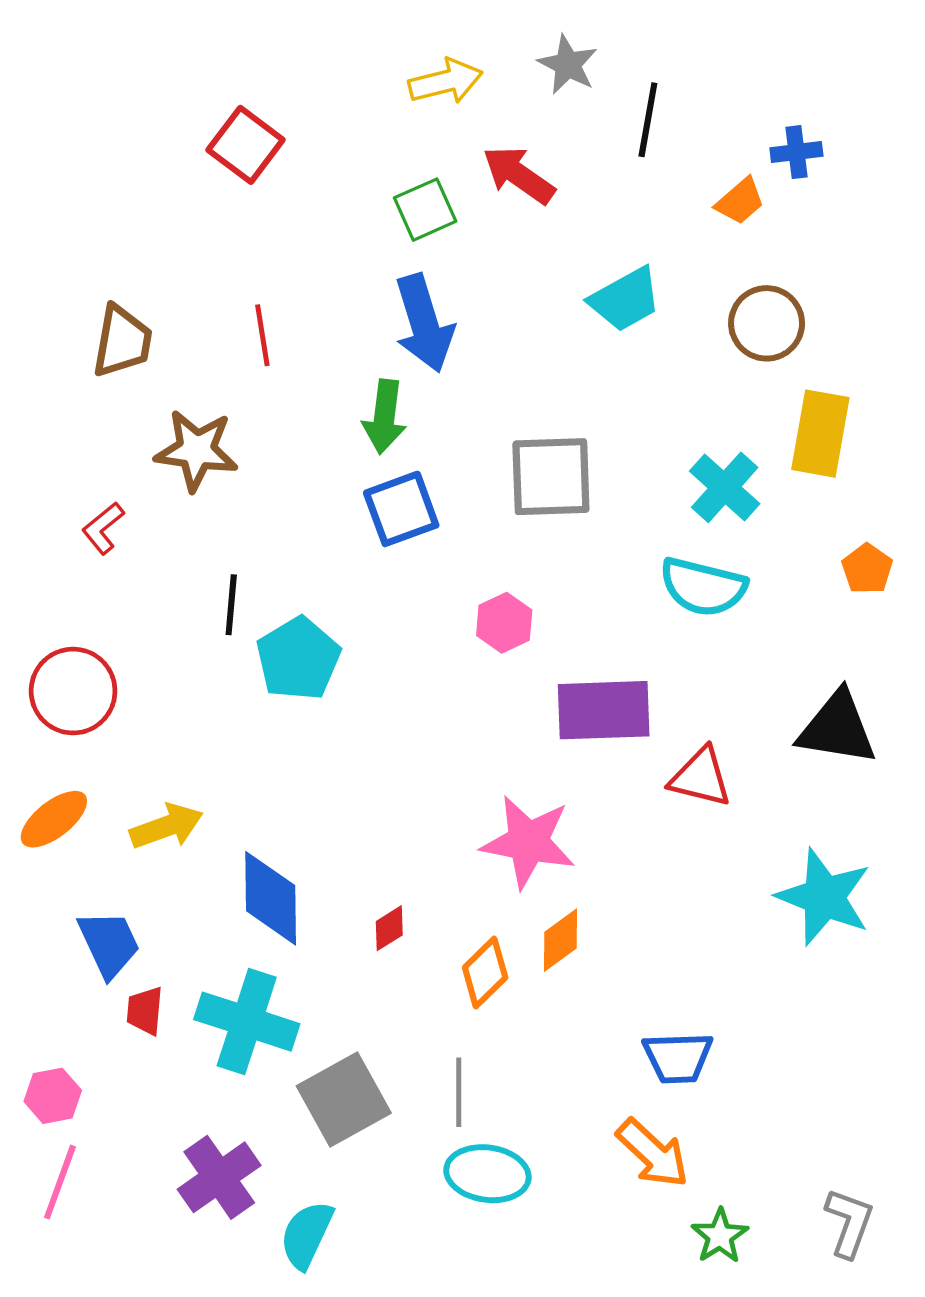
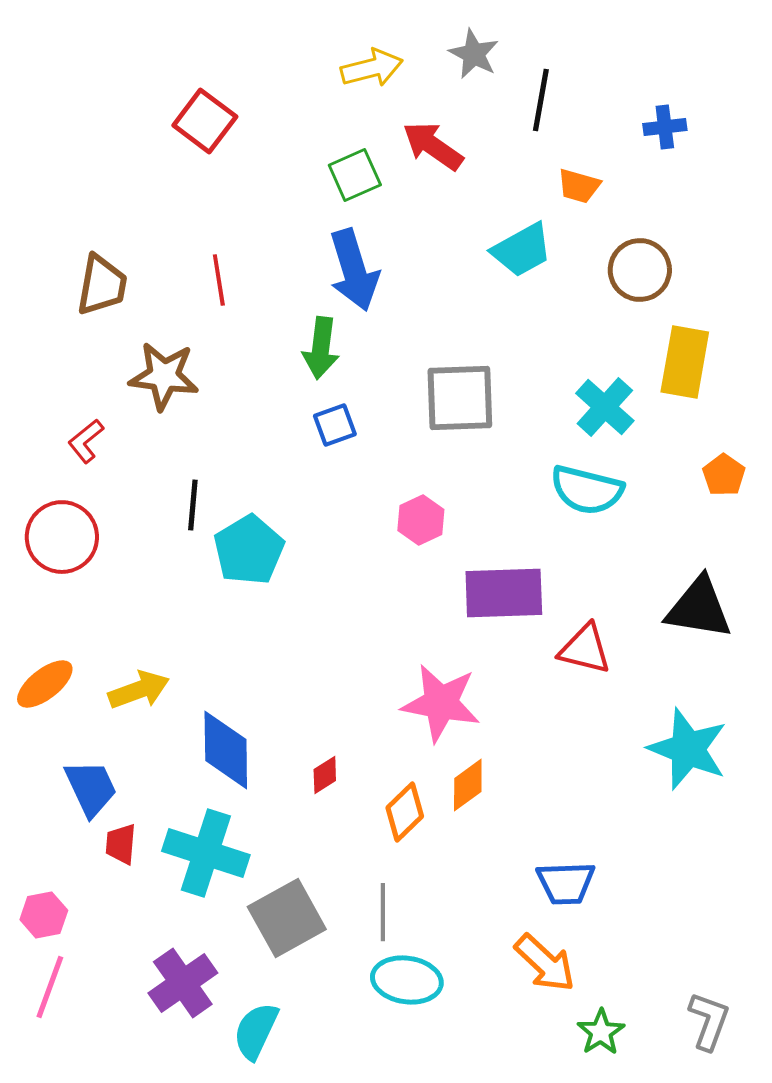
orange trapezoid: (740, 201) -> (579, 186), moved, turned 57
blue square: (401, 509) -> (335, 425), size x0.7
red circle: (73, 691) -> (62, 537), moved

